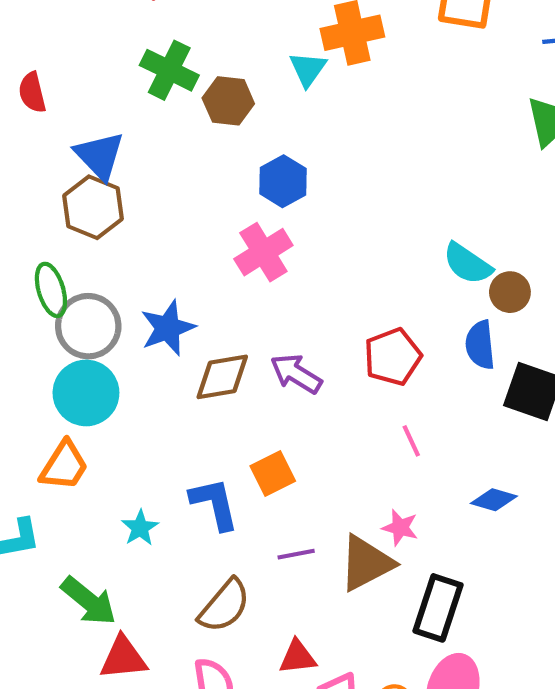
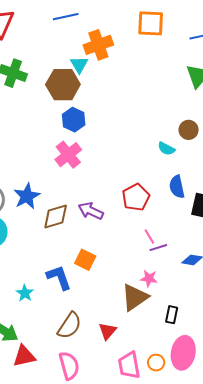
brown hexagon: (228, 101) -> (63, 85), moved, size x1.4
cyan semicircle: (467, 264) -> (166, 149), size x0.7
brown circle: (510, 292) -> (189, 130), moved
orange square: (273, 474) -> (85, 260), turned -30
purple line: (296, 554) -> (158, 248), moved
black rectangle: (438, 608) -> (172, 315), size x0.6
red triangle: (298, 657) -> (107, 331), moved, turned -36

